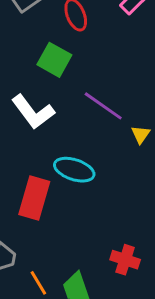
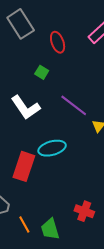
green square: (54, 60) -> (42, 72), size x0.6
cyan ellipse: (74, 170) -> (52, 148), turned -36

